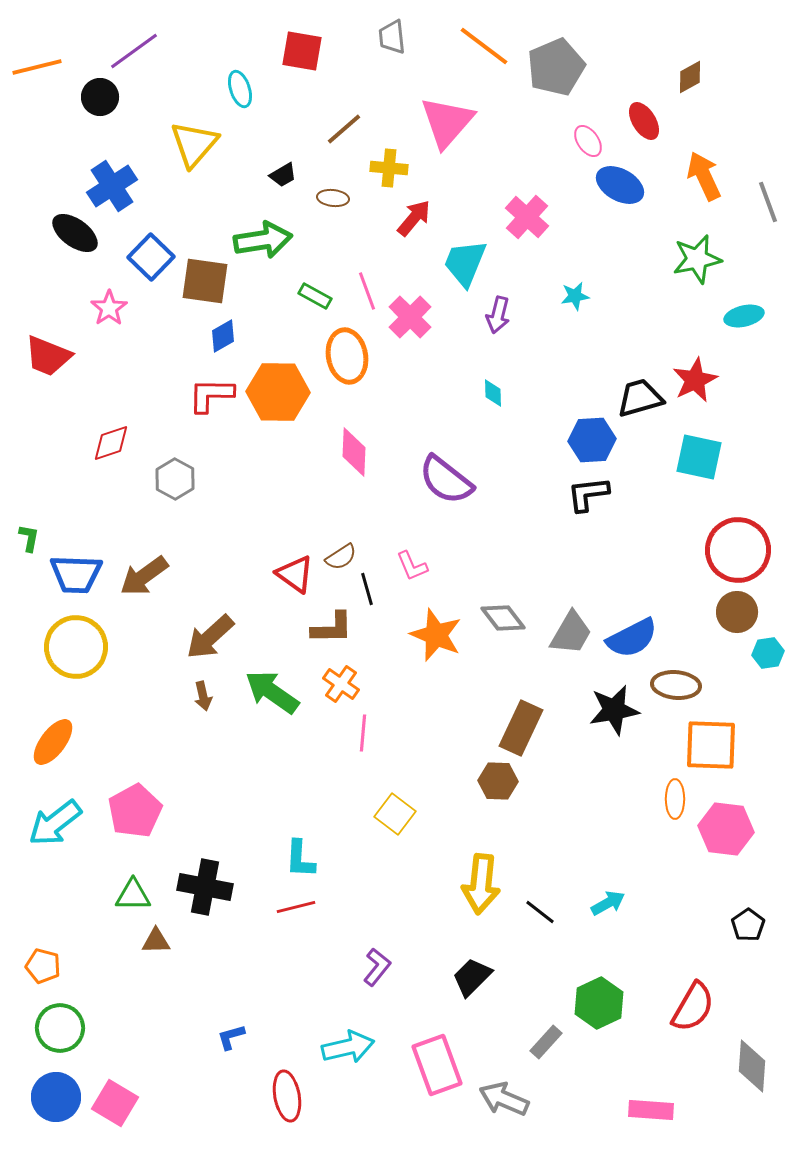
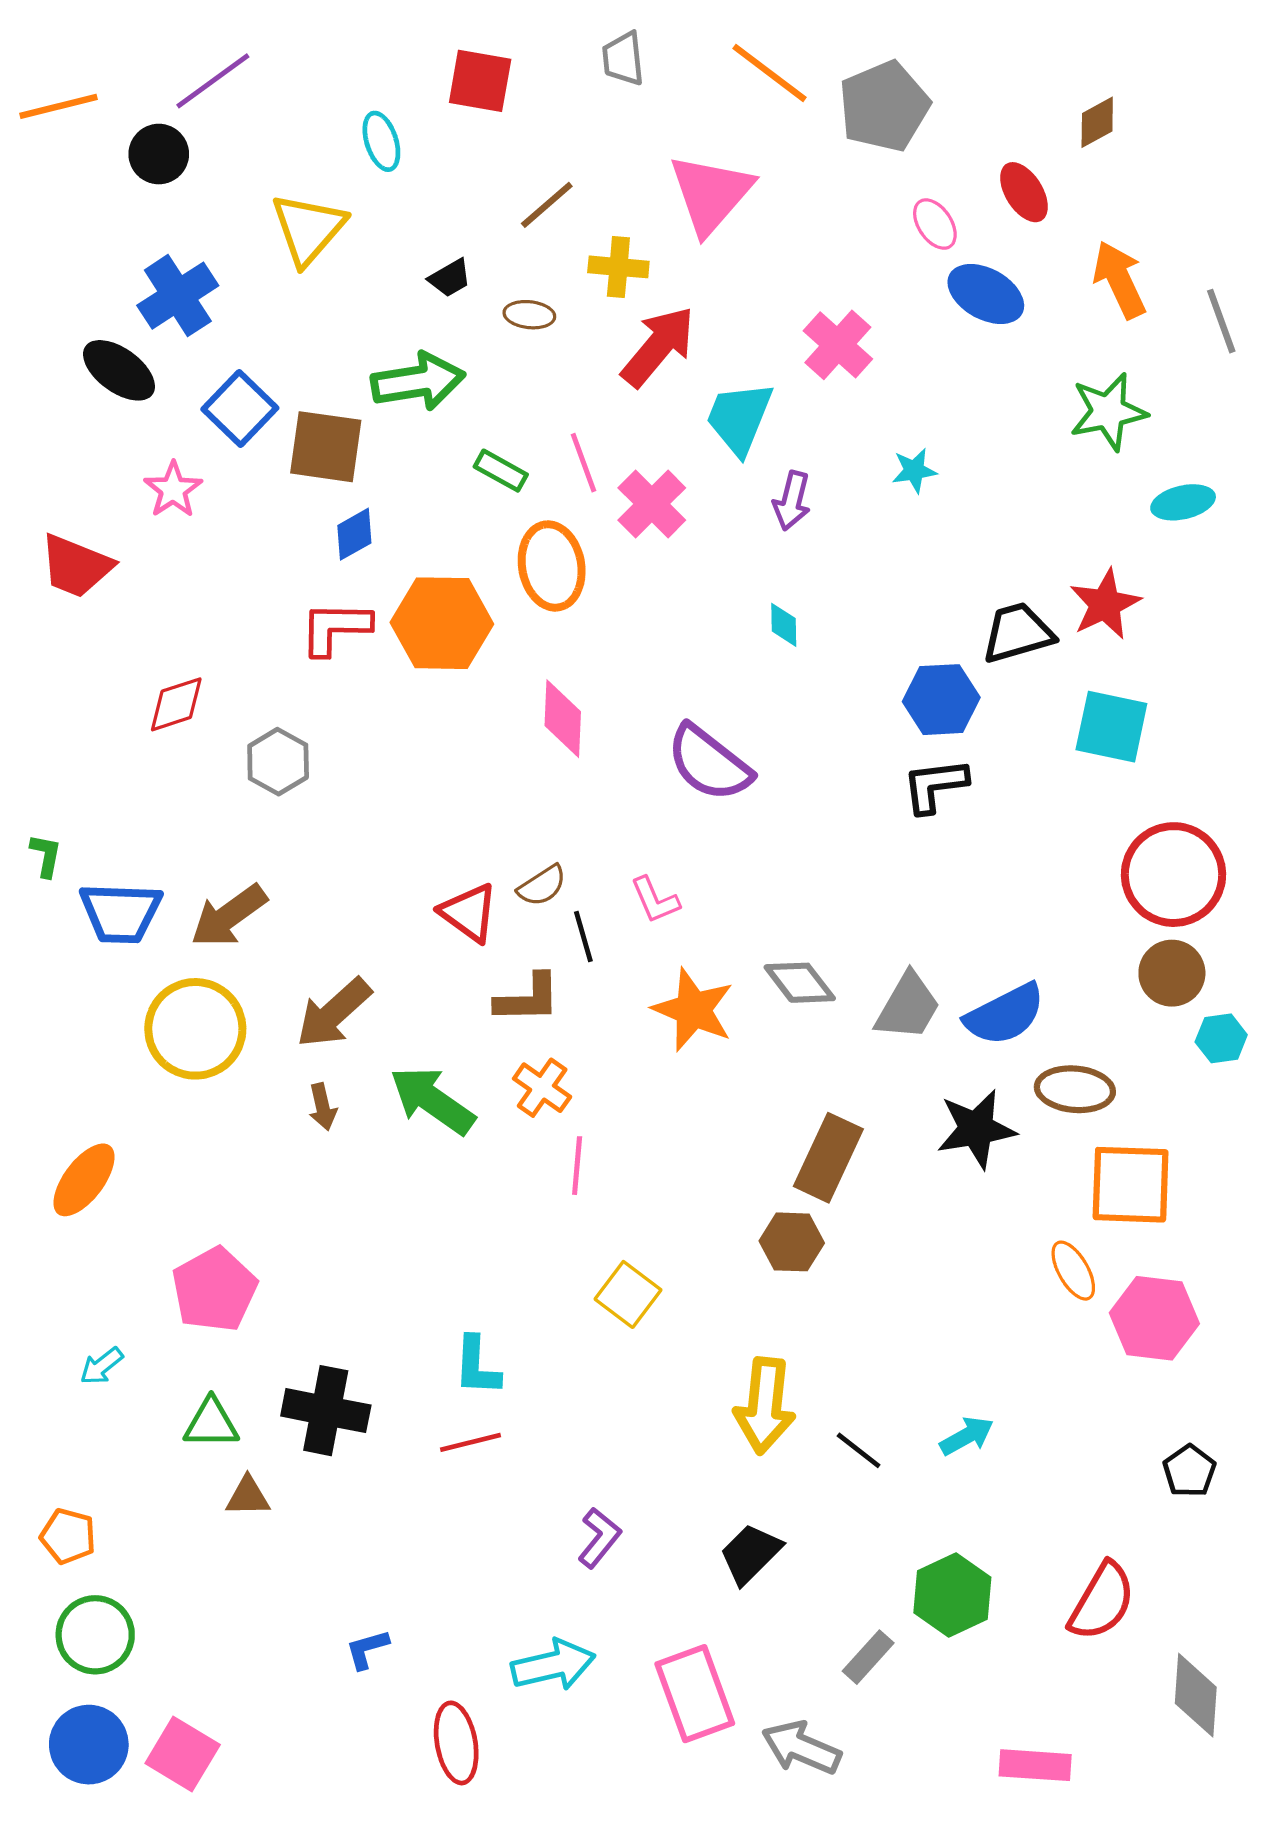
red arrow: (414, 218) -> (658, 346), size x1.4
yellow circle: (76, 647) -> (195, 1029), moved
orange ellipse: (675, 799) -> (1073, 1271), turned -30
cyan arrow: (55, 823) -> (102, 1366), moved, size x0.5

